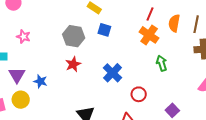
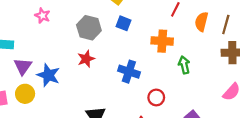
orange cross: (149, 35) -> (162, 41), moved, turned -36
pink star: (23, 37) -> (42, 16), moved
blue cross: (112, 73) -> (129, 72), turned -30
blue star: (40, 81) -> (48, 75), size x1.5

